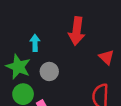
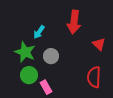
cyan arrow: (35, 43) -> (39, 32), turned -144

